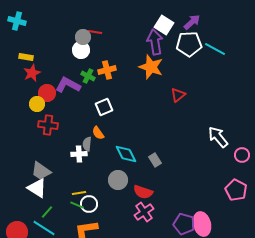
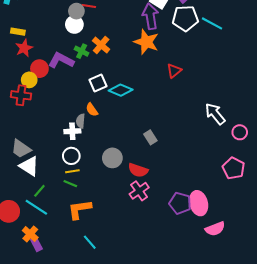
orange cross: (107, 70) -> (101, 45), turned -36
red cross: (48, 125) -> (21, 95), moved
cyan diamond: (126, 154) -> (121, 90), moved, turned -40
gray trapezoid: (41, 171) -> (21, 149), moved
white circle: (89, 204) -> (71, 156), moved

